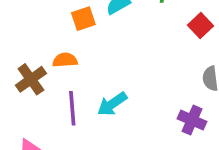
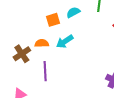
cyan arrow: (112, 104) -> (65, 42), moved

